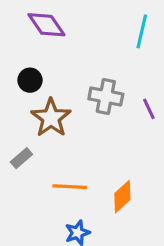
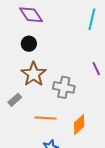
black circle: (30, 80) -> (29, 44), moved
gray cross: (106, 96) -> (64, 87), moved

